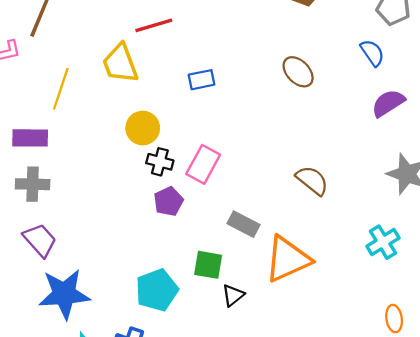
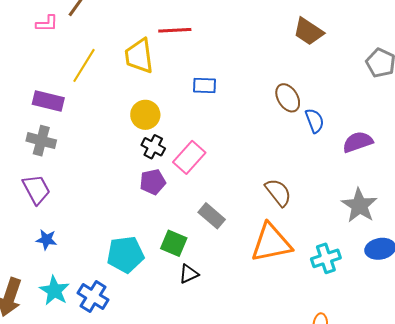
blue semicircle: (372, 53) -> (315, 121), moved
orange triangle: (288, 259) -> (271, 243), moved
blue star: (64, 294) -> (46, 240), size x0.5

